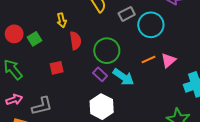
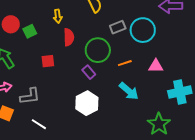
gray rectangle: (127, 14) -> (118, 27), moved
orange line: (149, 60) -> (125, 63), moved
pink triangle: (168, 60) -> (156, 66), turned 35
cyan arrow: (123, 77) -> (129, 91), moved

